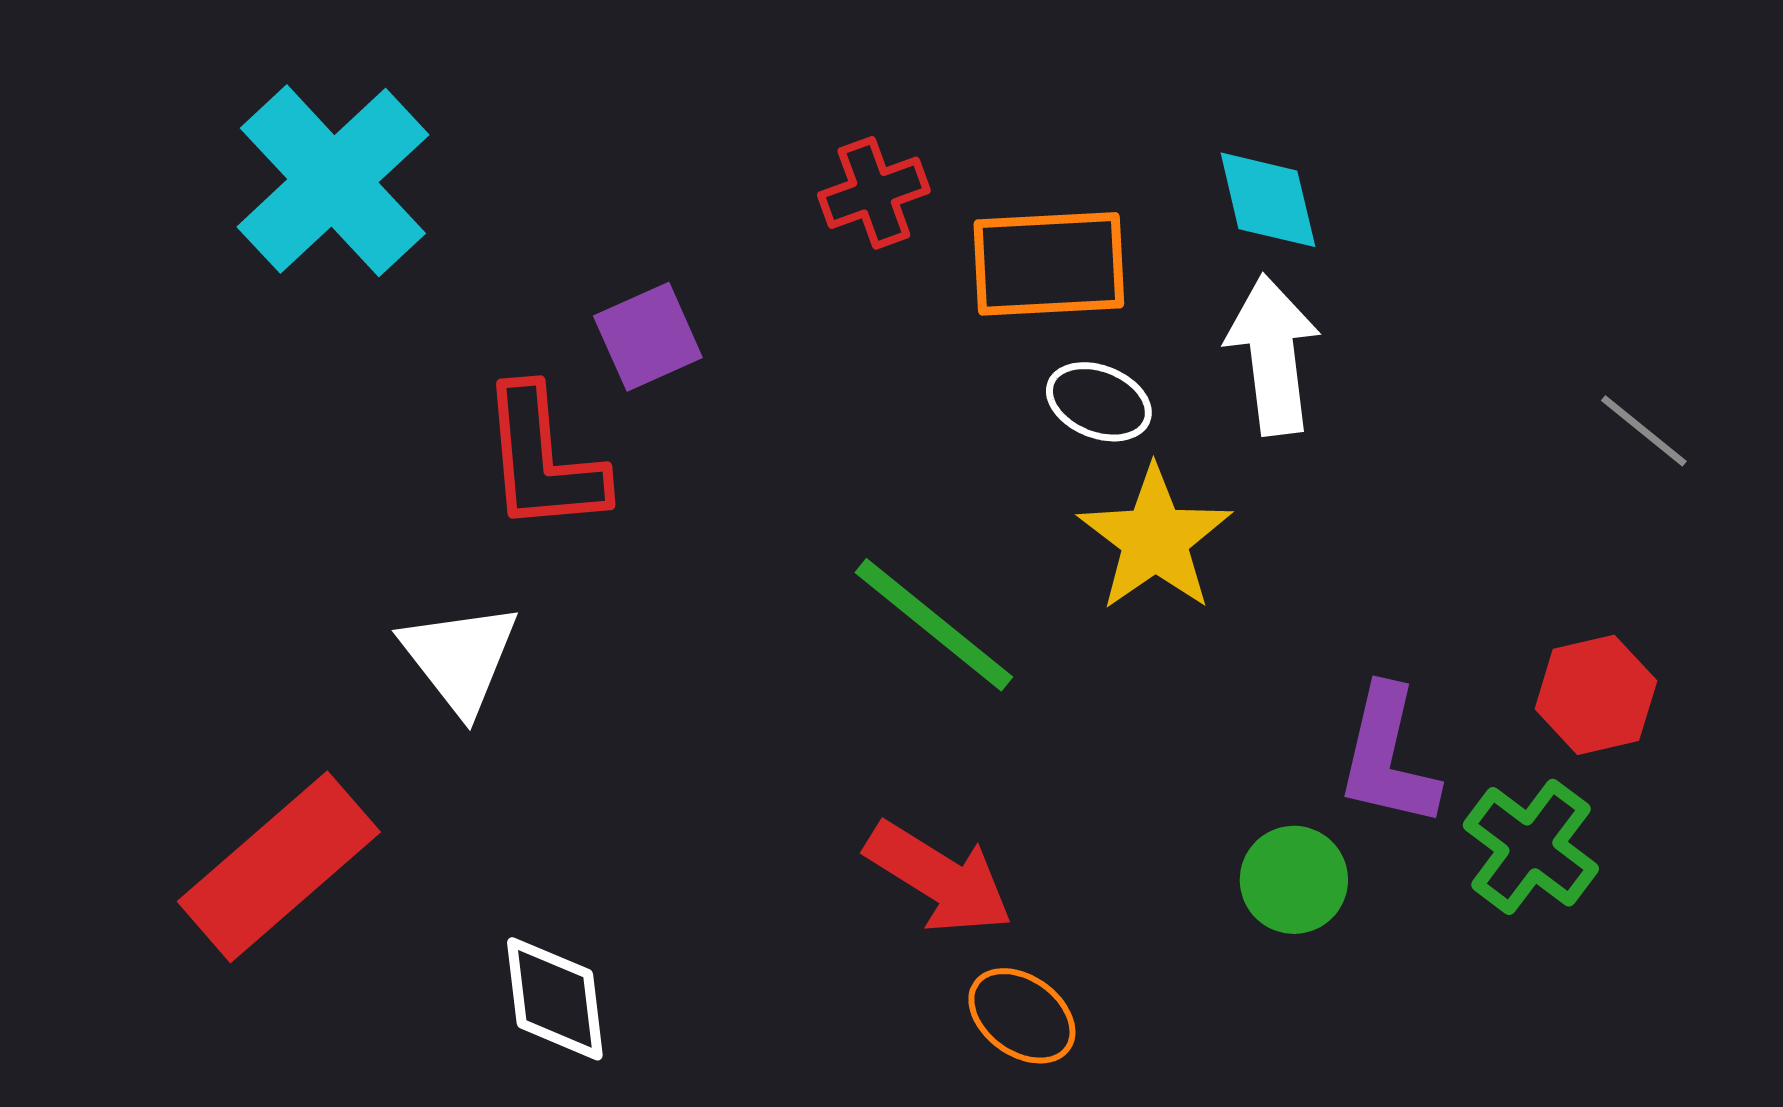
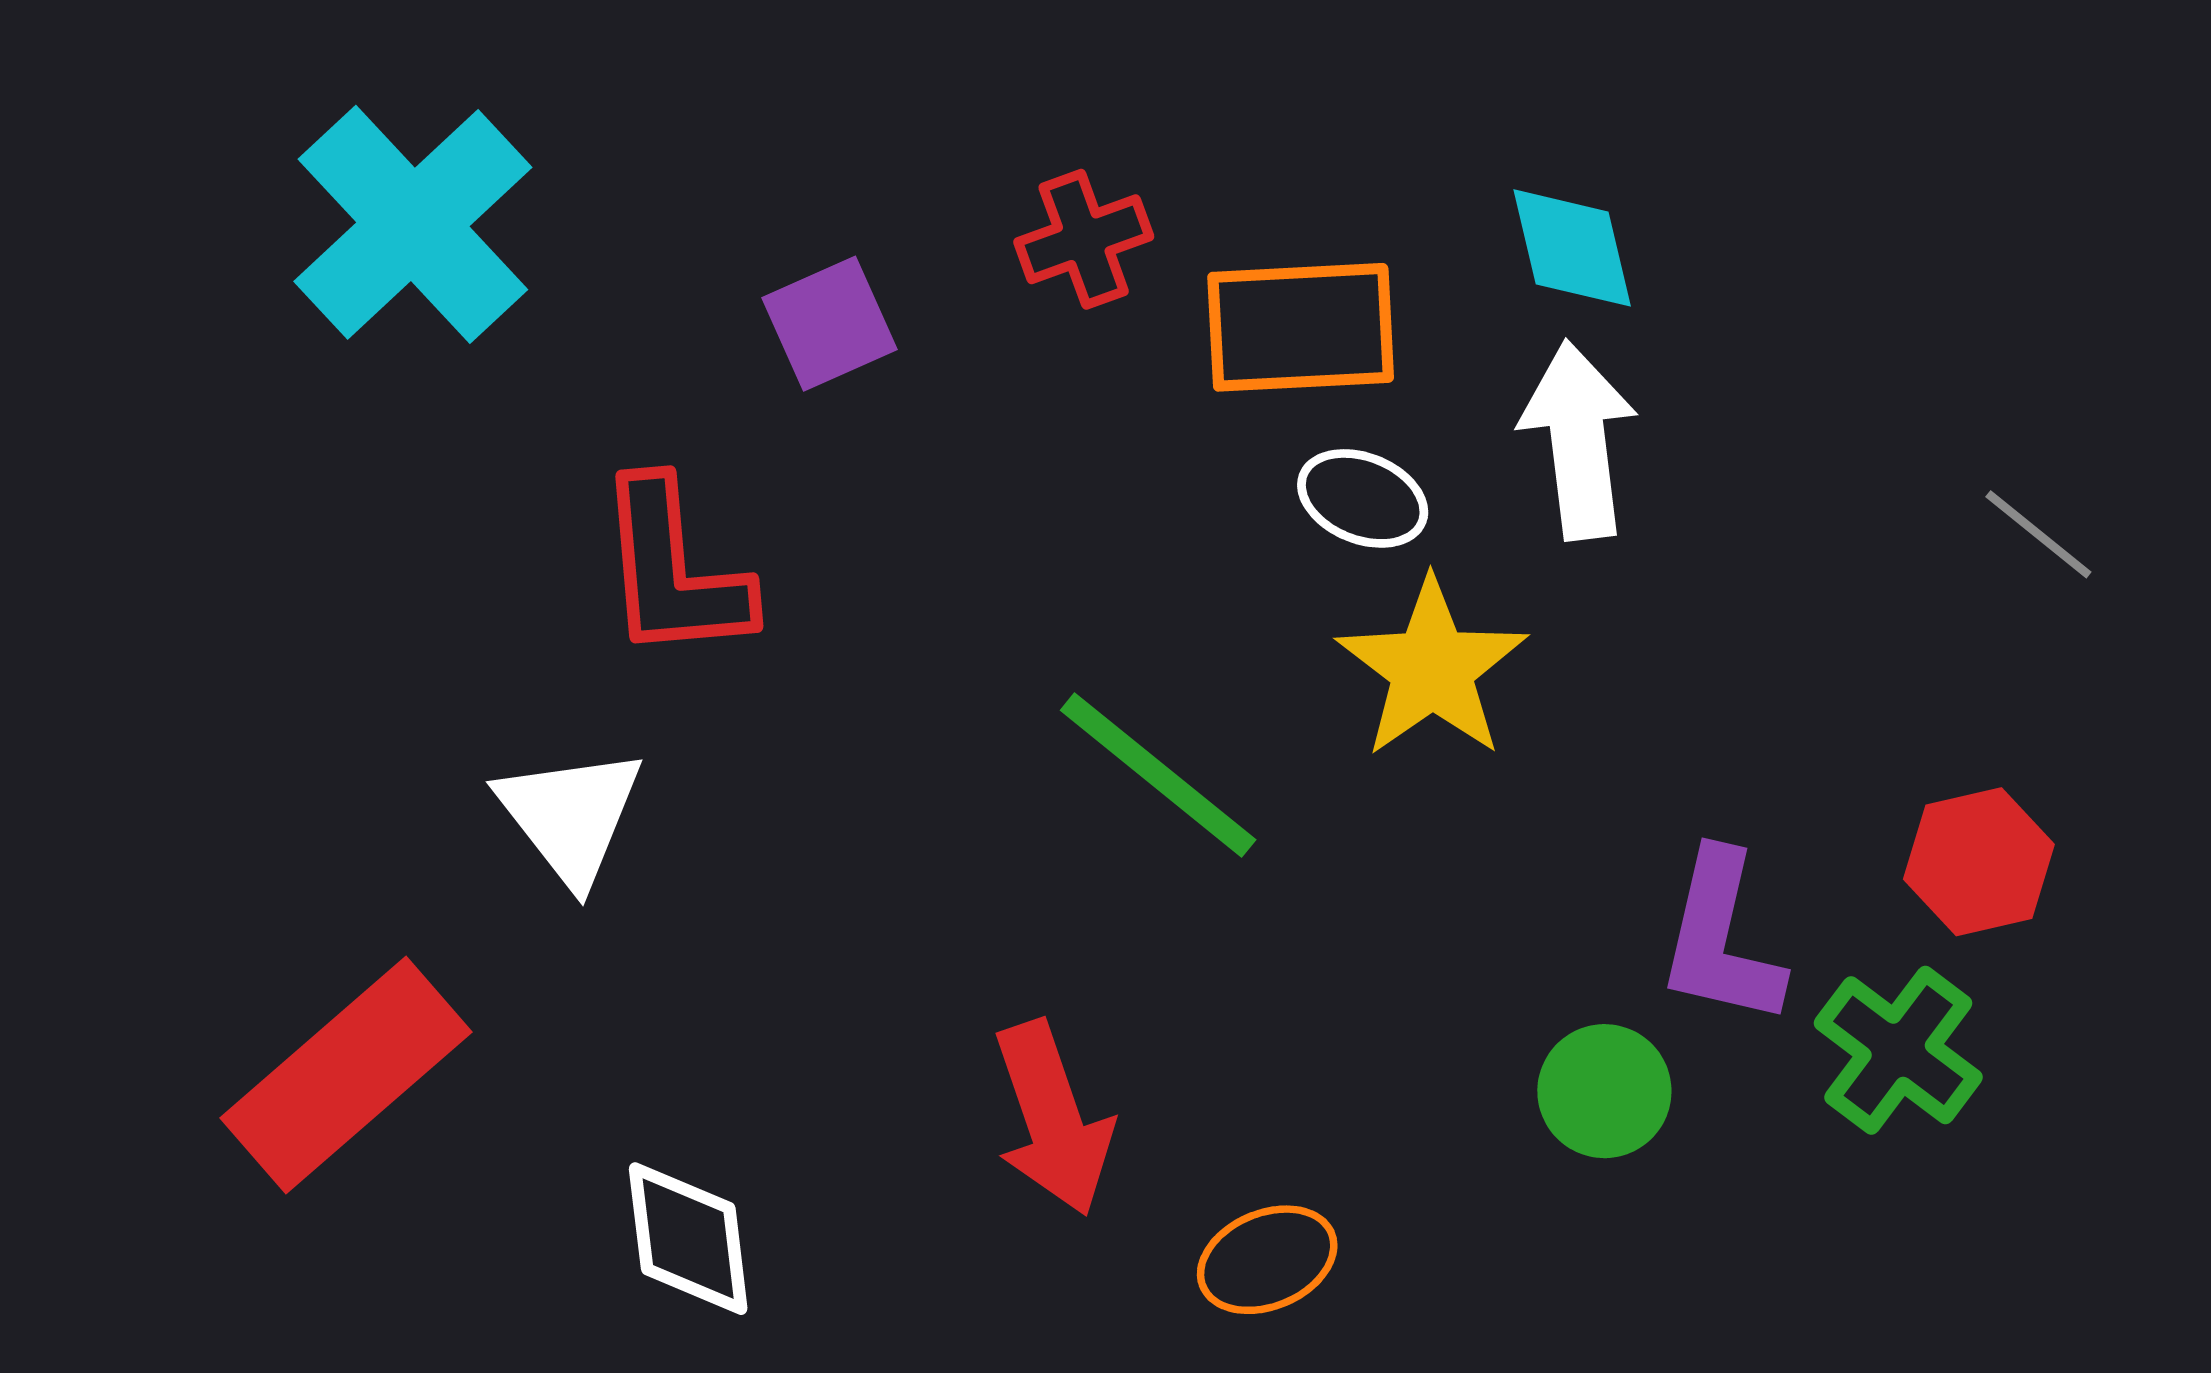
purple square: (648, 337) -> (829, 324), moved
red arrow: (939, 878) -> (1053, 1118), moved, turned 39
orange ellipse: (1022, 1016) -> (1267, 1260), turned -59

